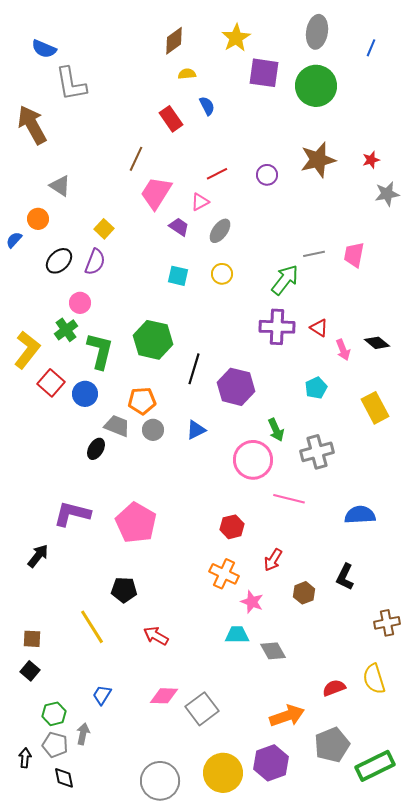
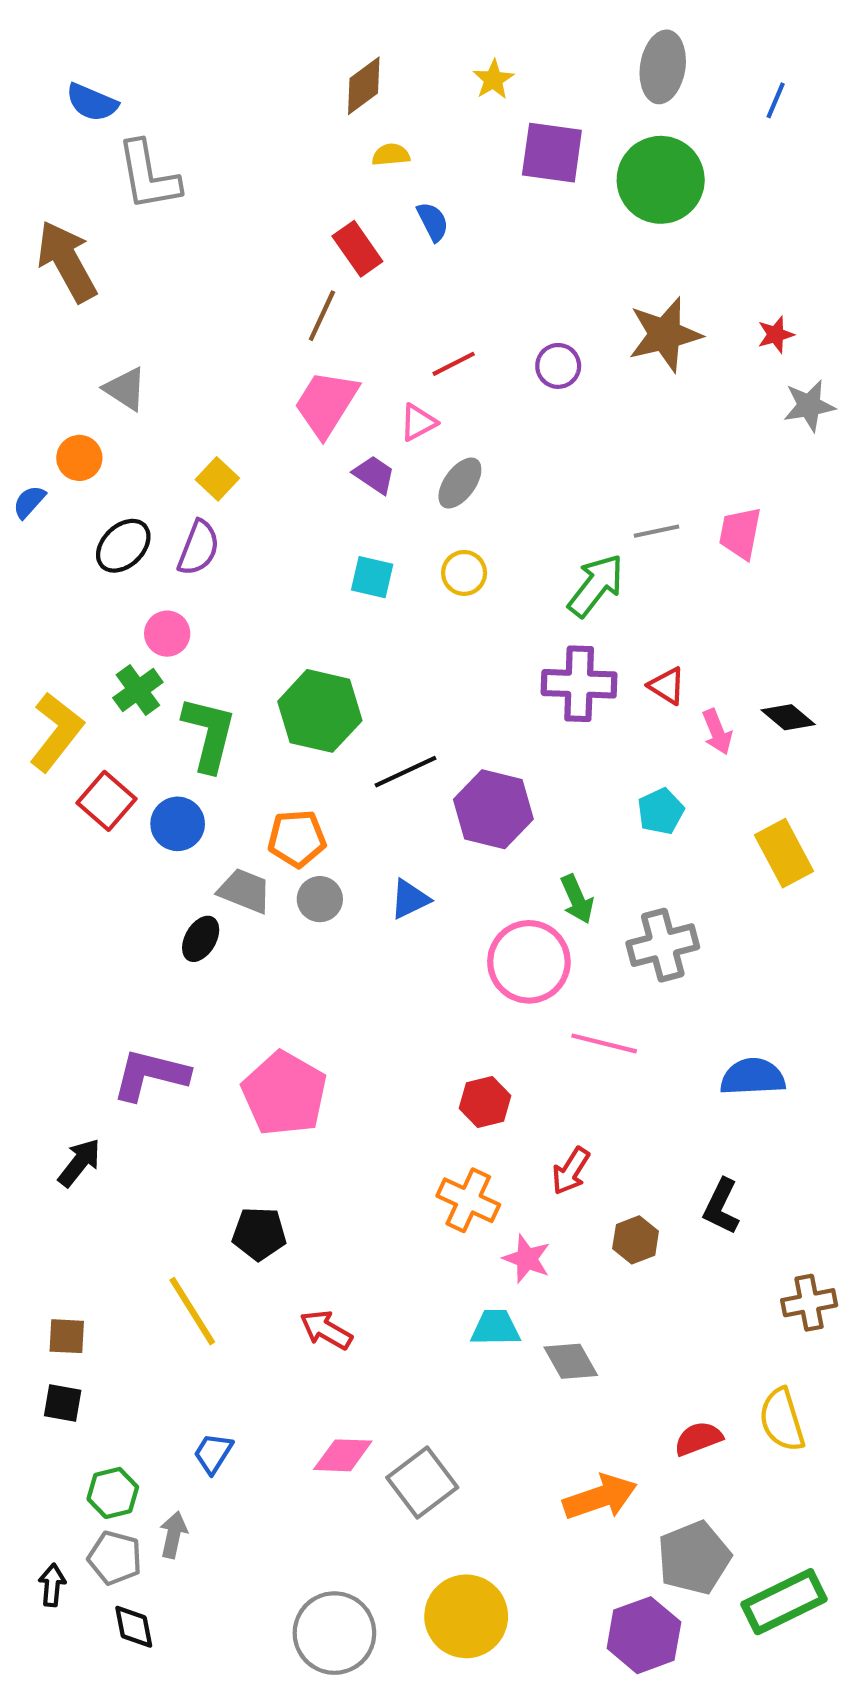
yellow star: (236, 38) -> (493, 79), size x0.7
brown line: (136, 159) -> (322, 316), moved
black line: (194, 369) -> (406, 772), turned 48
black square: (30, 671) -> (63, 1403), turned -30
purple hexagon: (271, 763) -> (644, 1635), moved

